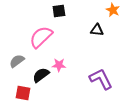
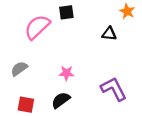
pink semicircle: (41, 37) -> (37, 27), moved
black semicircle: (41, 75) -> (61, 100), moved

